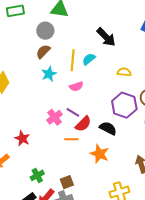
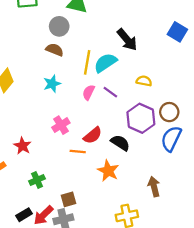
brown semicircle: (43, 52) -> (55, 50), turned 63
cyan semicircle: (89, 59) -> (105, 63), size x1.5
cyan star: (49, 74) -> (52, 84), moved
pink semicircle: (76, 86) -> (89, 92), turned 128
purple line: (73, 112) -> (110, 92), moved
green cross: (37, 175) -> (37, 180), moved

